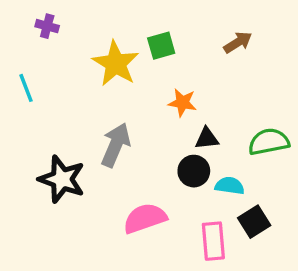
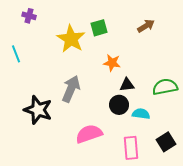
black square: (254, 222) -> (166, 142), moved

